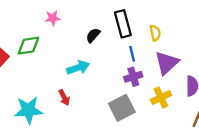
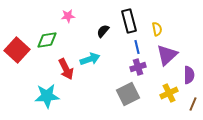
red arrow: (64, 97) -> (66, 69), moved, size x1.5
yellow cross: (161, 97) -> (169, 93), moved

